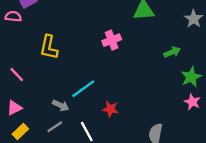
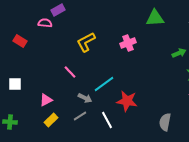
yellow L-shape: (49, 47) -> (86, 42), moved, turned 50
pink line: (17, 75) -> (70, 72), moved
red star: (110, 109) -> (127, 101), size x1.5

